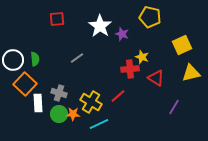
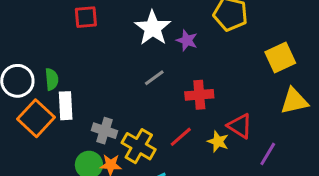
yellow star: (142, 57) -> (218, 141), moved
gray line: (77, 58) -> (154, 78), moved
red triangle: (156, 78) -> (240, 126), moved
gray cross: (59, 93) -> (104, 131), moved
white rectangle: (38, 103) -> (66, 106), moved

